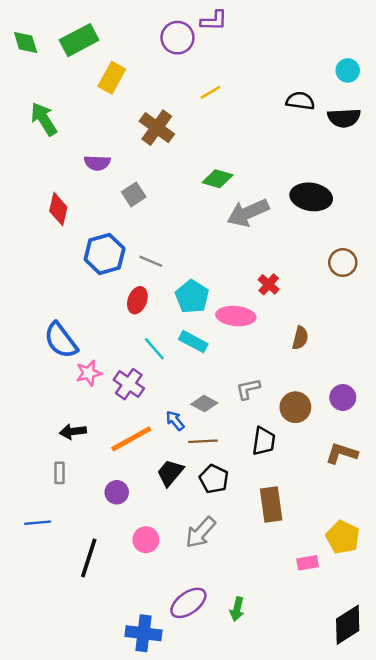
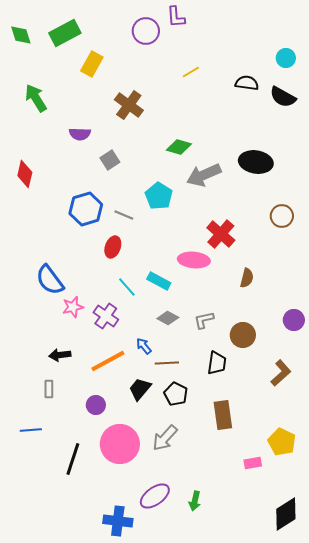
purple L-shape: (214, 21) -> (176, 17), turned 85
yellow line: (210, 92) -> (191, 72), moved
black semicircle: (344, 118) -> (283, 97), turned 32
red diamond: (58, 209) -> (25, 174), moved
red cross: (269, 284) -> (221, 234), size x1.6
cyan pentagon: (192, 297) -> (159, 196), moved
purple circle: (343, 397) -> (294, 320), moved
gray diamond: (204, 404) -> (168, 318), moved
brown L-shape: (342, 453) -> (281, 373), turned 120
pink circle: (146, 540) -> (120, 444), size x1.8

